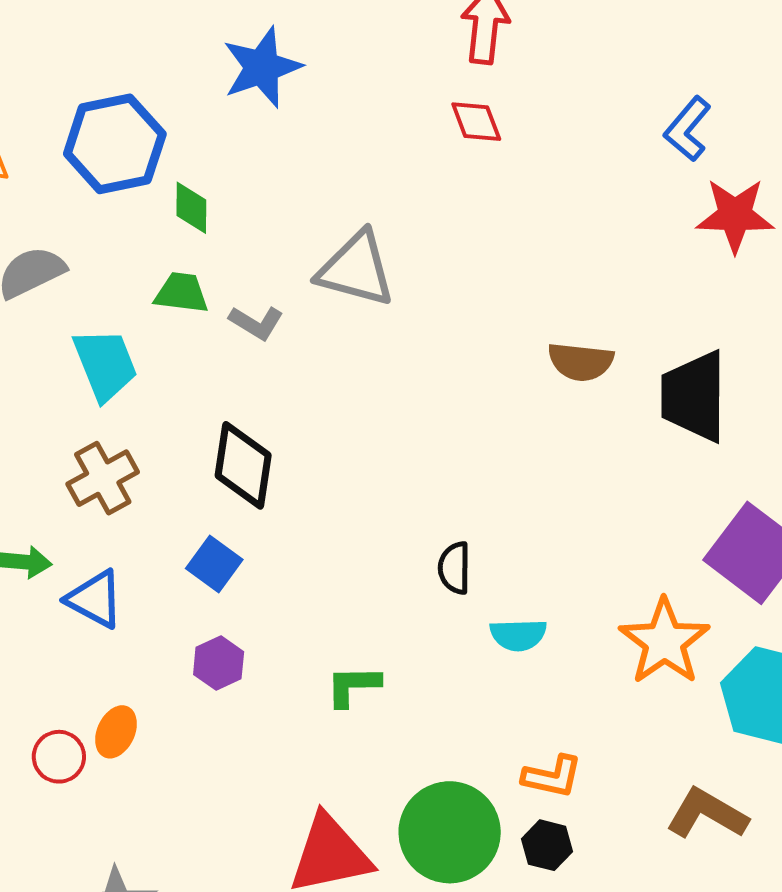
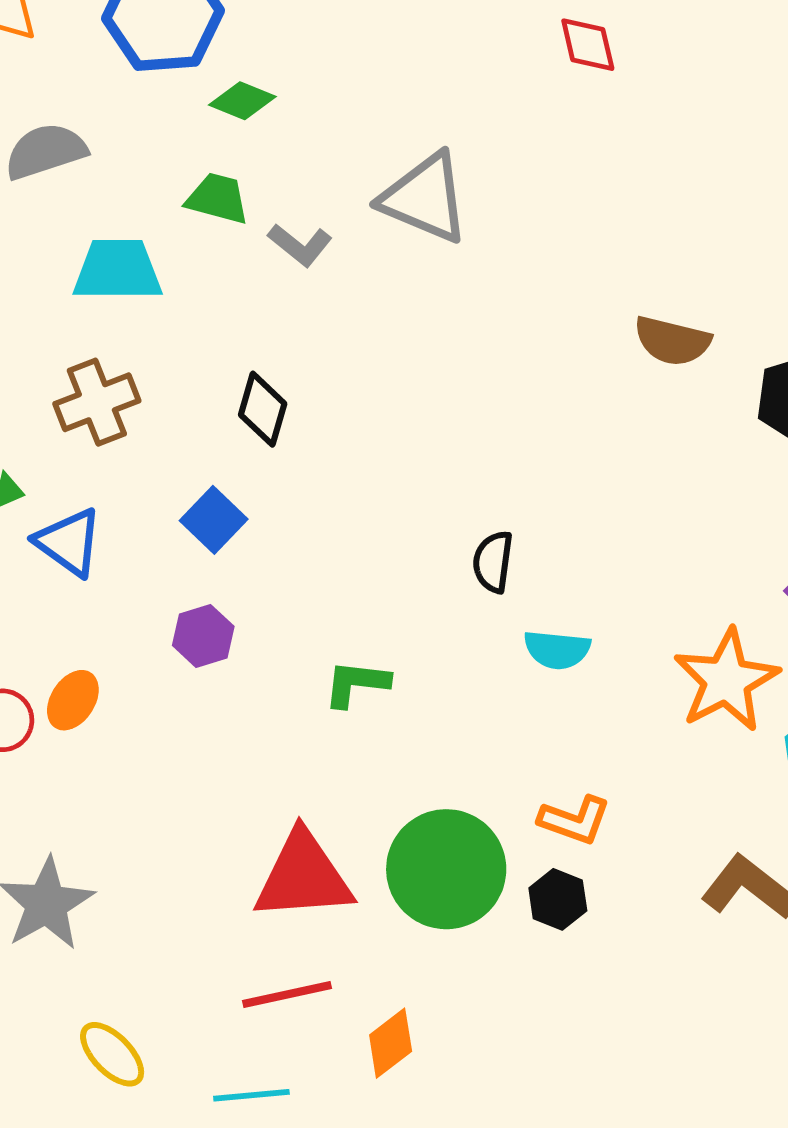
green diamond: (191, 208) -> (242, 101), turned -76
cyan trapezoid: (105, 364) -> (117, 270), turned -76
black diamond: (243, 465) -> (263, 409), size x0.7

